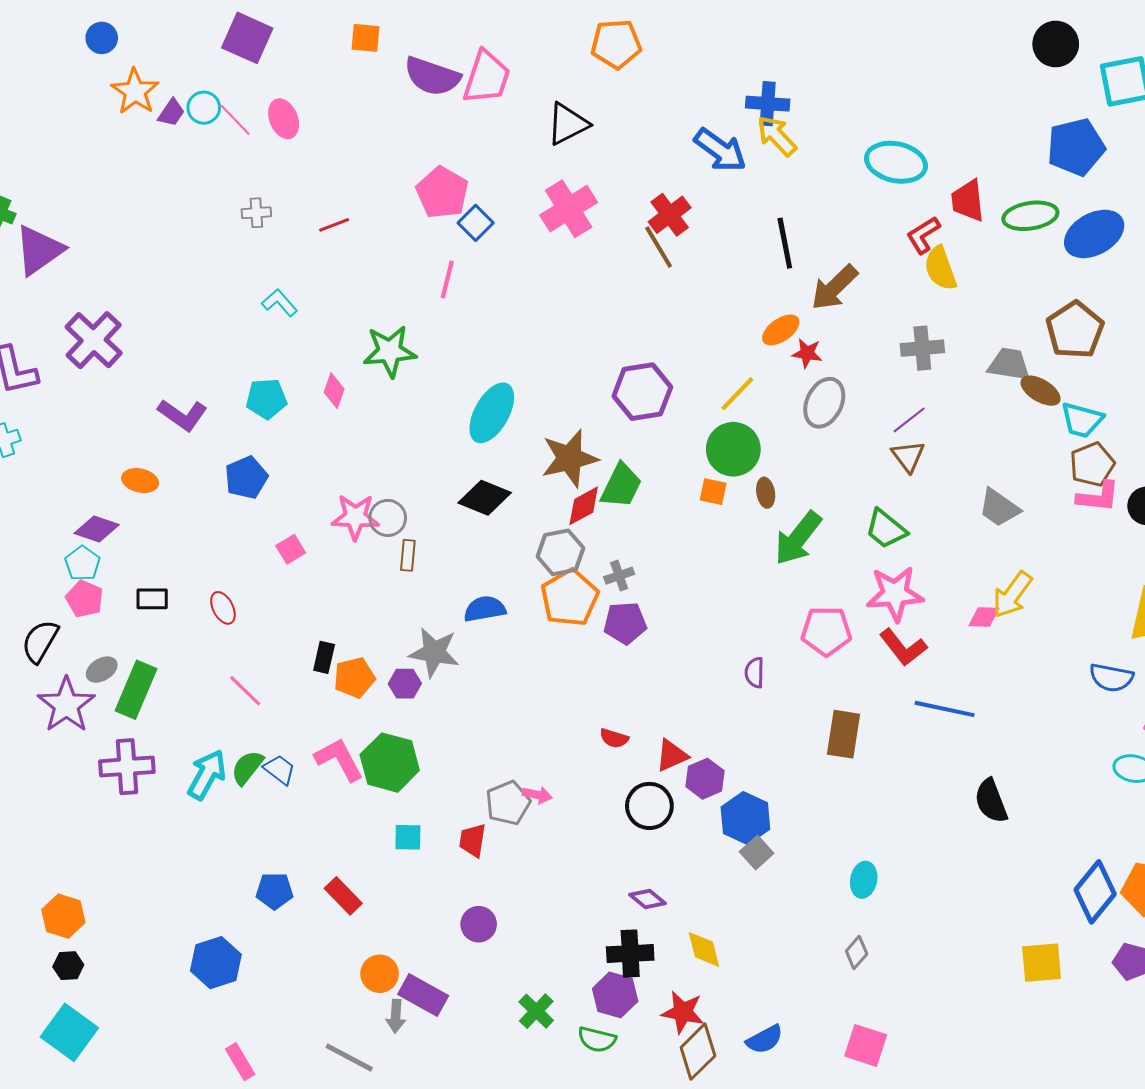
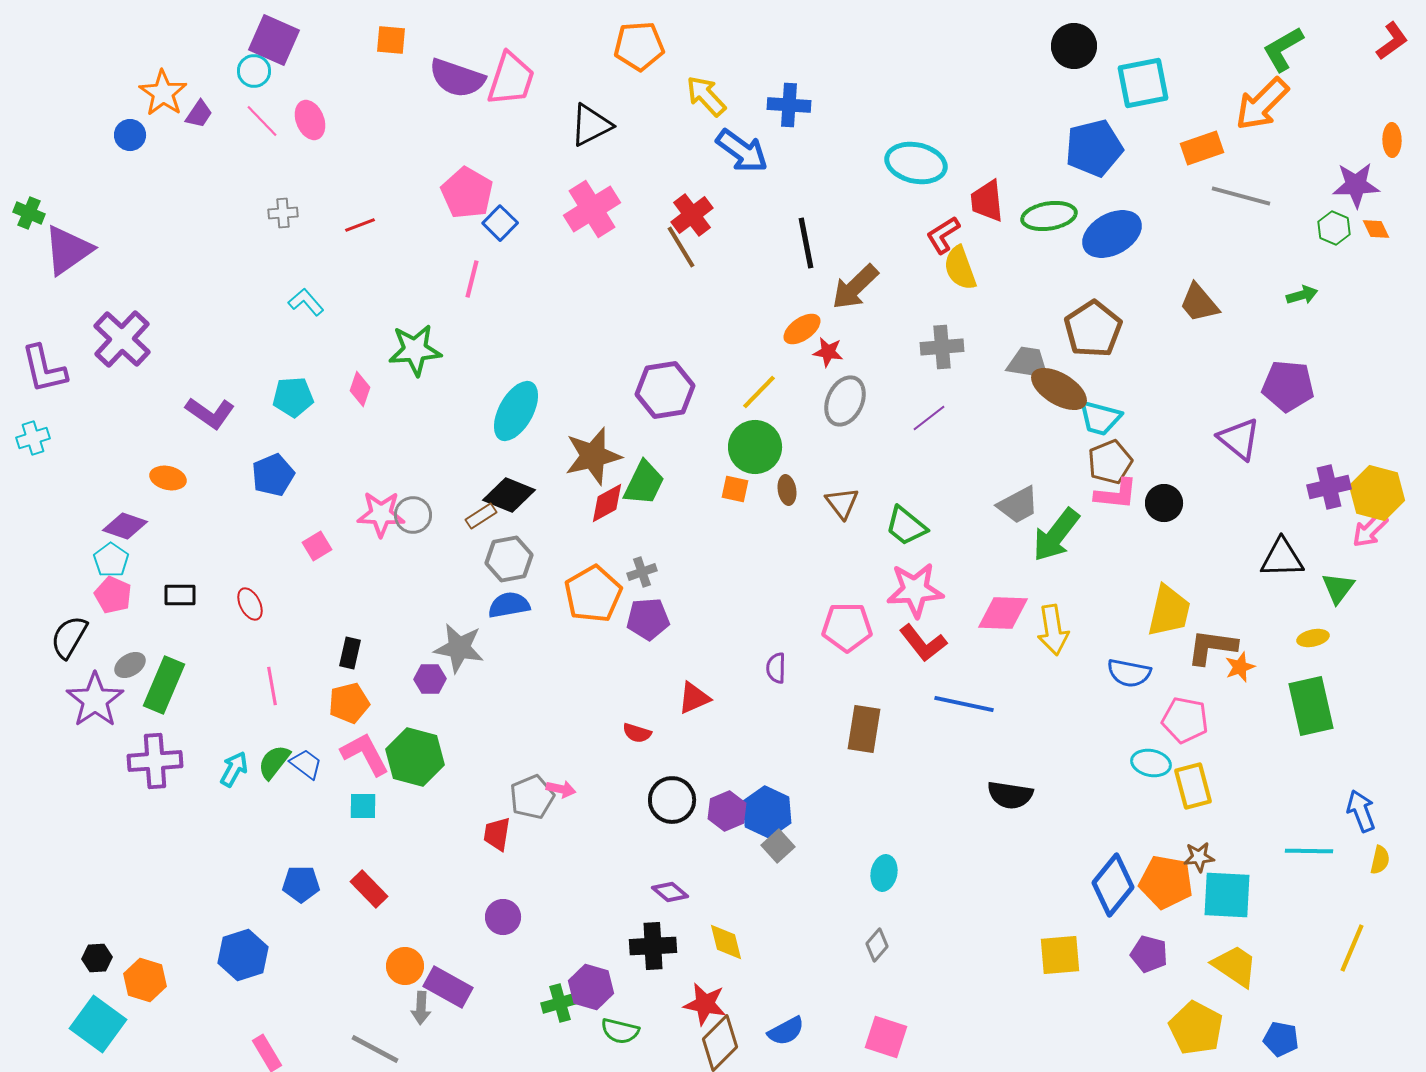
blue circle: (102, 38) -> (130, 135), moved
cyan circle: (204, 108) -> (254, 71), moved
yellow arrow: (777, 136) -> (706, 96), moved
brown ellipse: (1041, 391) -> (1059, 389), size x1.4
brown triangle: (908, 456) -> (842, 503), moved
gray trapezoid: (999, 508) -> (1018, 505), turned -63
green arrow: (798, 538) -> (1056, 535), moved
gray hexagon: (560, 552) -> (509, 559), moved
brown rectangle: (408, 555) -> (481, 516), moved, turned 52
yellow arrow: (1012, 595) -> (1053, 630), moved, turned -45
pink diamond: (984, 617) -> (1003, 613), size x1.6
orange pentagon: (354, 678) -> (349, 703), moved
pink line: (245, 691) -> (272, 686), turned 36
red triangle: (672, 755) -> (694, 698), moved
cyan arrow: (207, 775) -> (234, 769), size x0.7
purple hexagon: (705, 779) -> (727, 811), moved
black semicircle: (991, 801) -> (1010, 795), turned -60
cyan square: (408, 837) -> (363, 806), moved
orange hexagon: (63, 916) -> (145, 980), moved
purple hexagon: (615, 995) -> (591, 987), moved
green cross: (536, 1011) -> (560, 1003), turned 30

